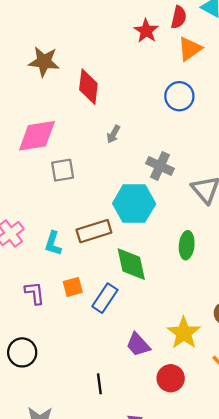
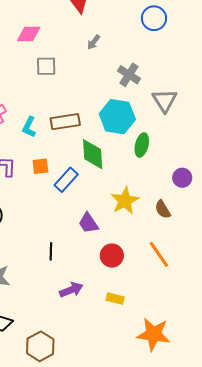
pink diamond: (37, 136) -> (29, 34), size x0.7
cyan hexagon: (134, 204) -> (117, 117), moved
yellow star: (184, 333) -> (125, 201), moved

